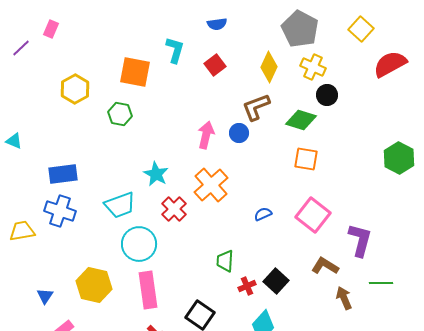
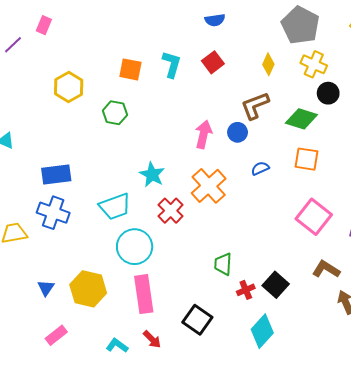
cyan L-shape: (175, 50) -> (172, 64), moved
yellow diamond: (269, 67) -> (268, 64), size x0.7
orange square: (135, 72) -> (130, 69), size x0.7
blue semicircle: (263, 214) -> (260, 168), moved
blue triangle: (45, 296) -> (46, 288), moved

